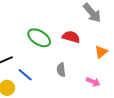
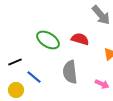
gray semicircle: (61, 70) -> (70, 72), size x1.6

